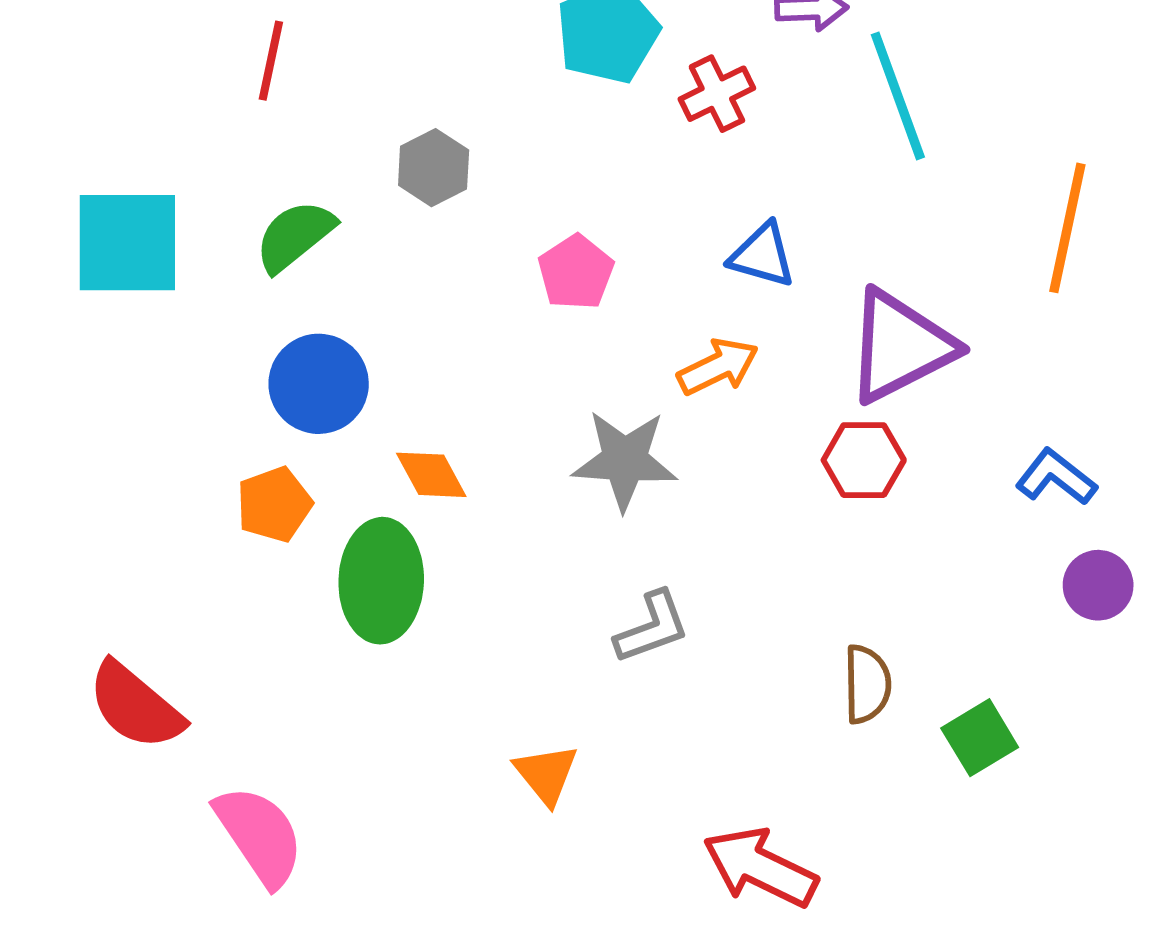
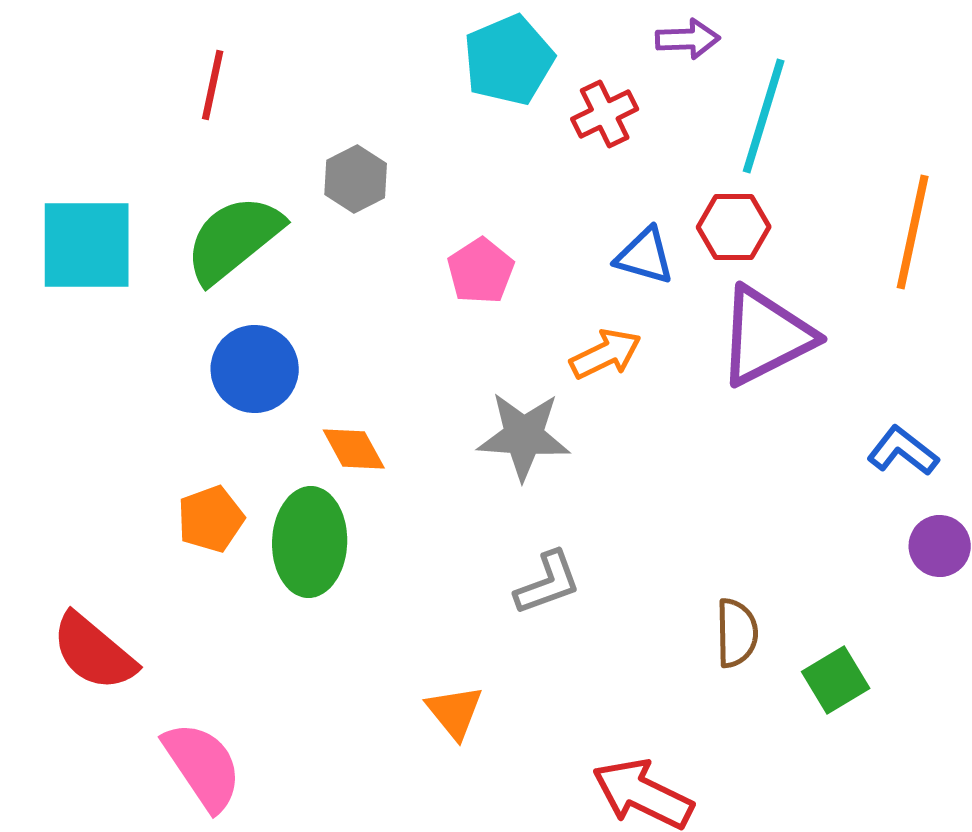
cyan line: (898, 96) -> (764, 116), turned 37
green semicircle: (295, 236) -> (234, 239), size x1.4
red hexagon: (864, 460) -> (734, 227), moved
orange pentagon: (274, 504) -> (211, 519), moved

